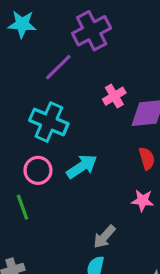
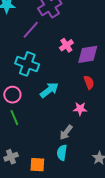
pink circle: (38, 170) -> (12, 95), moved
pink star: (143, 200) -> (80, 109), moved

